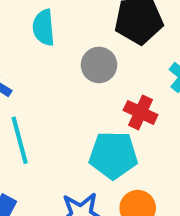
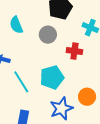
cyan pentagon: (113, 155) -> (52, 77), moved

